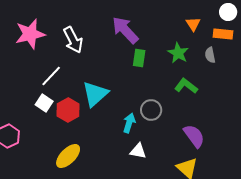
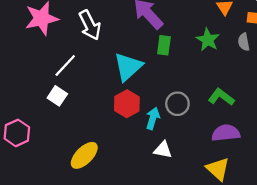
green L-shape: (186, 86) -> (221, 97), moved
cyan triangle: (95, 94) -> (128, 67), moved
red hexagon: (68, 110) -> (127, 104), moved
purple semicircle: (194, 136) -> (226, 133), turned -60

